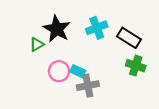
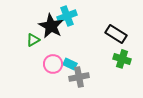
cyan cross: (97, 28) -> (67, 16), moved

